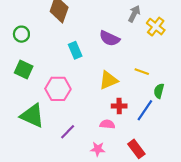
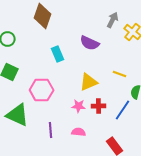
pink semicircle: (107, 124) -> (79, 132), moved
purple line: (68, 132) -> (51, 130), turned -49
pink star: (98, 149) -> (79, 106), moved

